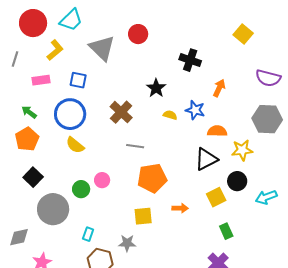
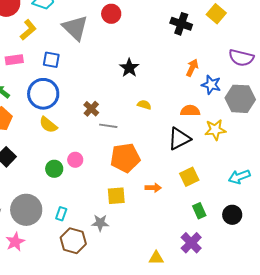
black cross: (190, 60) -> (181, 24), moved
blue star: (195, 110) -> (211, 85), moved
brown cross: (121, 112) -> (91, 109), moved, size x0.7
yellow semicircle: (170, 115) -> (144, 105), moved
black circle: (237, 181) -> (232, 215), moved
gray circle: (53, 209) -> (26, 210), moved

